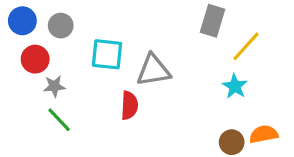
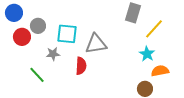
gray circle: (61, 26) -> (38, 26), moved
gray star: (54, 86) -> (53, 54), moved
orange semicircle: (264, 134) -> (160, 71), moved

